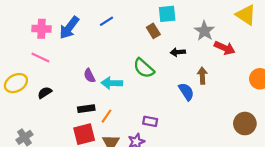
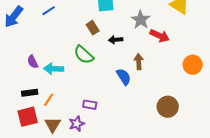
brown rectangle: (153, 31) -> (93, 28), moved
brown circle: (245, 124) -> (168, 107), moved

